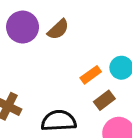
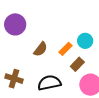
brown semicircle: (58, 29) -> (40, 49), moved

